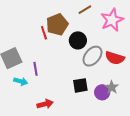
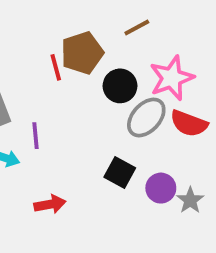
pink star: (112, 20) -> (172, 78), moved
black square: (80, 85) -> (120, 172), turned 35
gray star: (112, 87) -> (190, 200), moved

